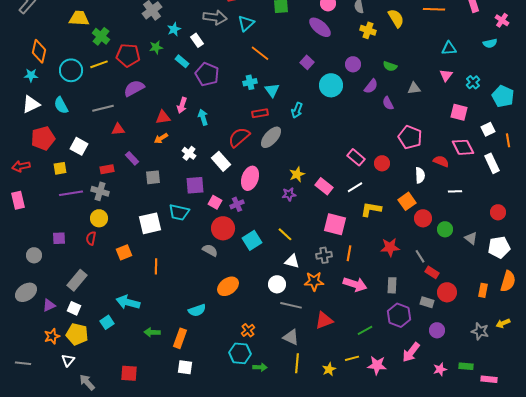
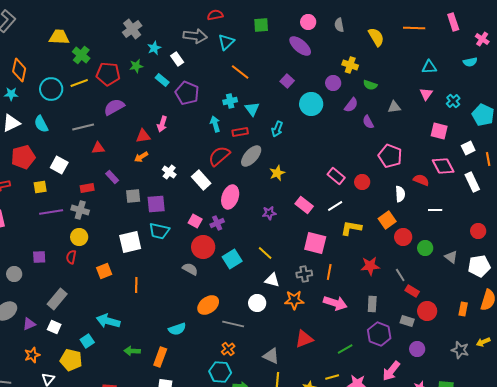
yellow cross: (368, 30) -> (350, 65), moved
cyan arrow: (203, 117) -> (215, 124), moved
yellow star: (297, 174) -> (277, 173), moved
purple square: (195, 185) -> (156, 204), moved
gray line: (291, 305) -> (233, 324), moved
yellow pentagon: (77, 334) -> (71, 360), moved

